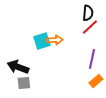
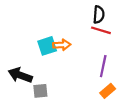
red line: (90, 27) -> (101, 30), turned 60
gray square: (24, 83) -> (40, 91), moved

